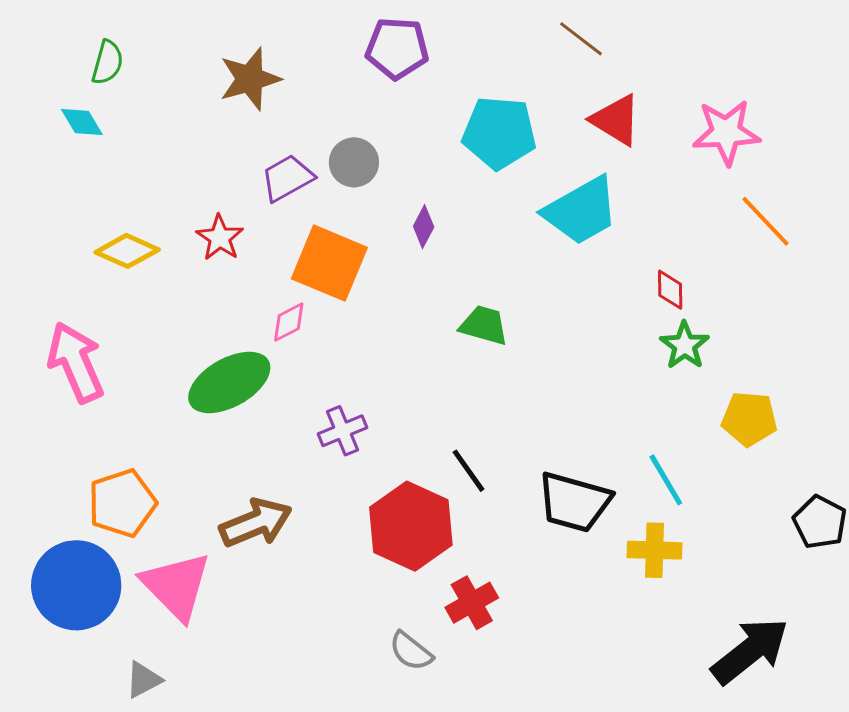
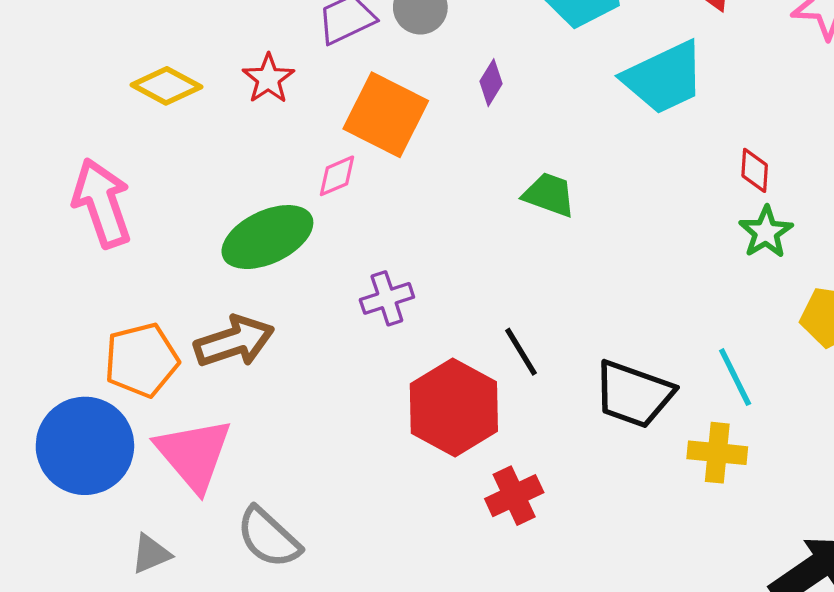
brown arrow: (256, 523) -> (234, 341), moved
gray semicircle: (411, 651) -> (269, 538), moved, size x1.4

